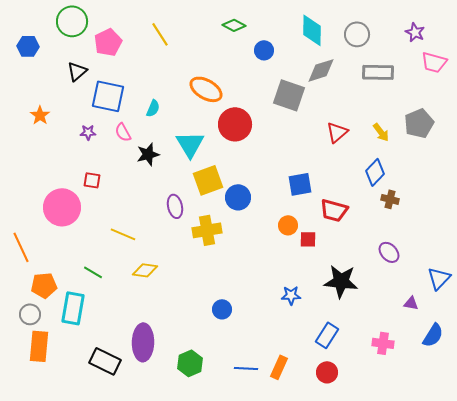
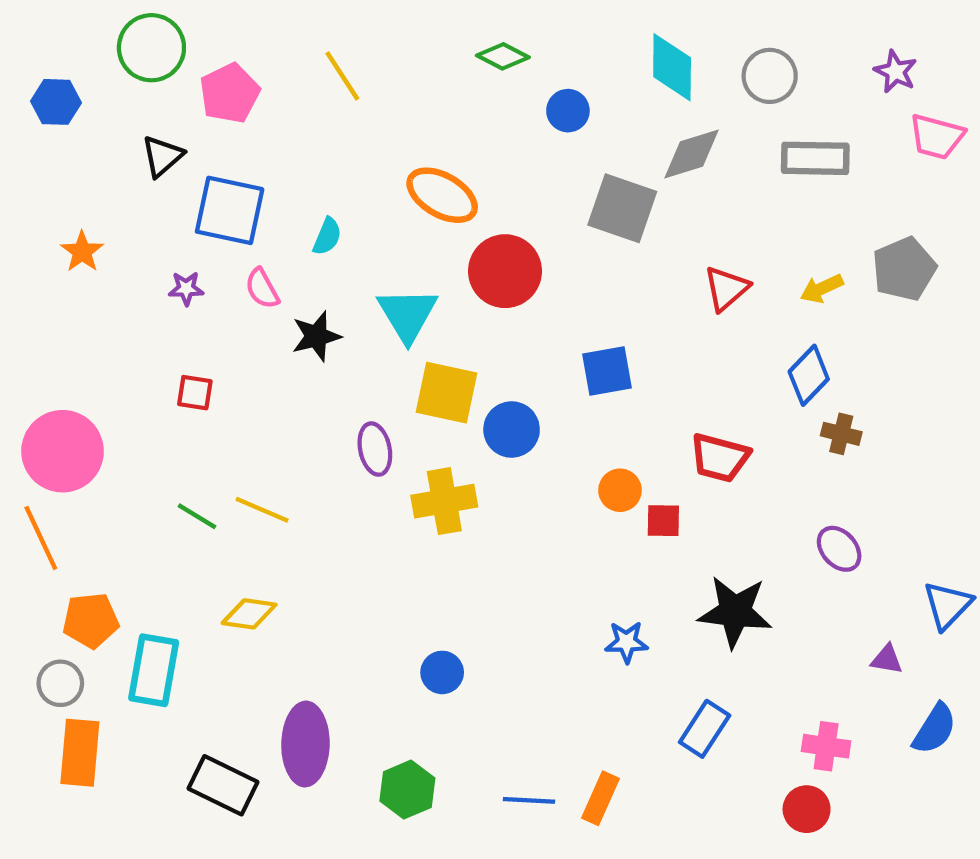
yellow arrow: (381, 132) -> (822, 289), turned 102
yellow square: (208, 180) -> (446, 393), turned 32
blue square: (300, 184) -> (607, 371), moved
pink circle: (62, 207) -> (63, 451), moved
yellow diamond: (145, 270) -> (249, 614), moved
green line: (93, 272) -> (197, 516), moved
blue circle: (222, 309) -> (442, 672), moved
red circle: (327, 372) -> (807, 809), moved

